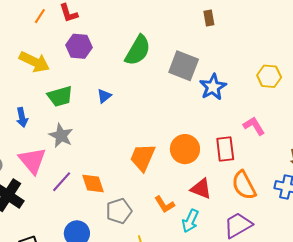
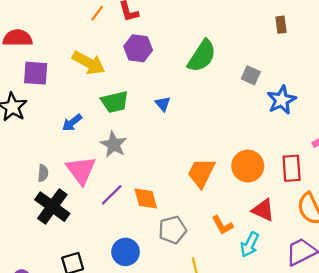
gray square: (184, 66) -> (251, 75), size x0.6
blue triangle: (104, 96) -> (163, 104), turned -35
blue arrow: (22, 117) -> (72, 123), turned 60

